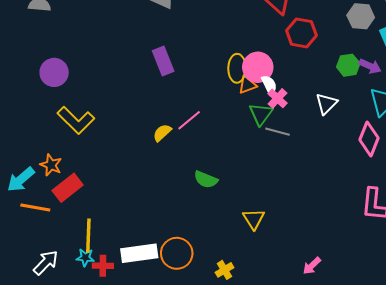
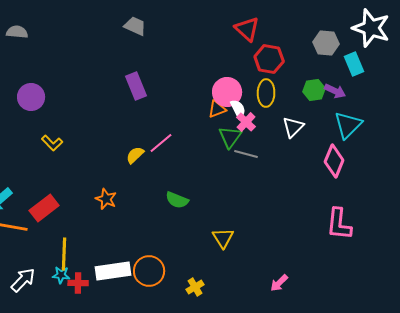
yellow ellipse: (237, 68) -> (266, 93), moved
yellow L-shape: (76, 120) -> (52, 143), size x0.6
orange star: (51, 165) -> (106, 199), moved

